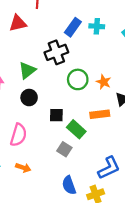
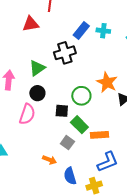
green circle: (78, 79) -> (81, 96), moved
orange star: (104, 82) -> (107, 82), size x1.5
orange rectangle: (100, 114) -> (99, 135), moved
pink semicircle: (18, 135) -> (27, 114), moved
orange arrow: (23, 168) -> (50, 160), moved

